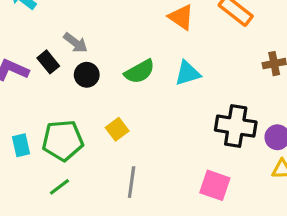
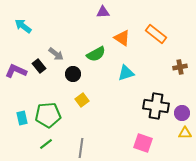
green semicircle: (140, 72) -> (96, 54), moved
black circle: (87, 75) -> (73, 74), moved
yellow square: (117, 129) -> (82, 100), moved
gray line: (132, 182) -> (81, 148), moved

